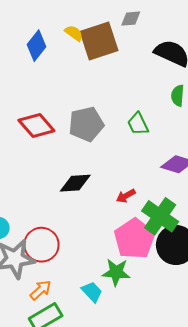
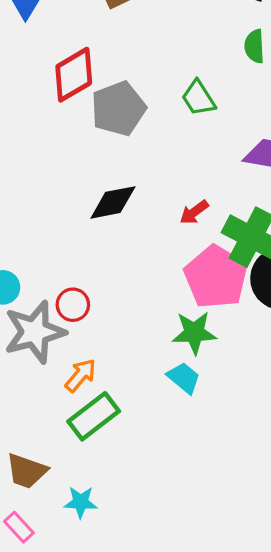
red diamond: (36, 126) -> (74, 75), moved, turned -72
red circle: (41, 245) -> (73, 305), size x0.6
cyan trapezoid: (92, 292) -> (184, 378), moved

